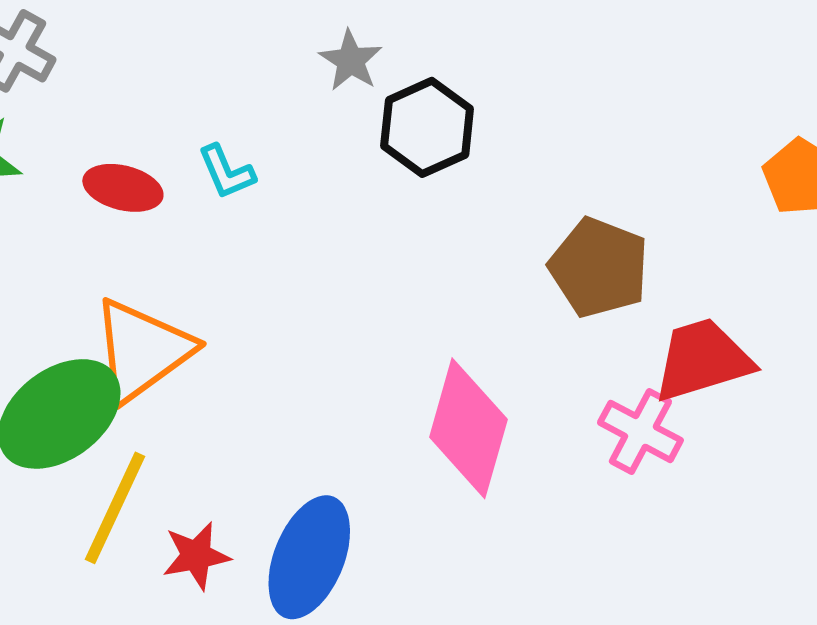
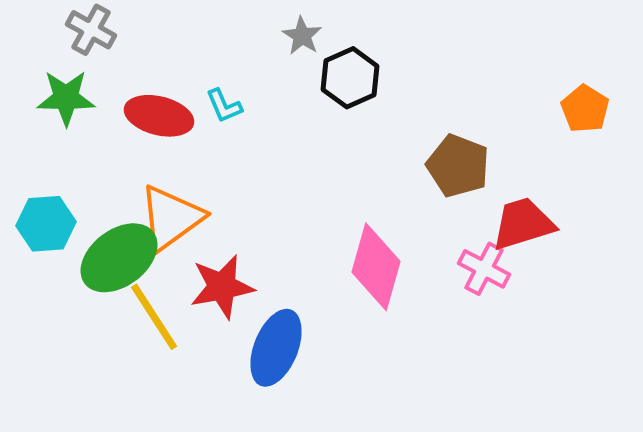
red ellipse: (123, 188) -> (159, 116), size x1.4
yellow line: (115, 508) -> (154, 317), turned -58
red star: (196, 556) -> (222, 287), moved, size x1.5

